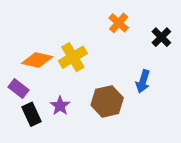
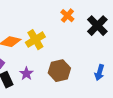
black cross: (161, 37) -> (97, 26), size x1.5
blue arrow: (143, 81) -> (99, 73), moved

